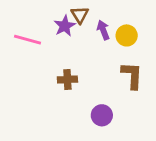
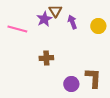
yellow circle: (127, 35) -> (98, 26), moved
brown L-shape: (132, 75) -> (93, 78), moved

